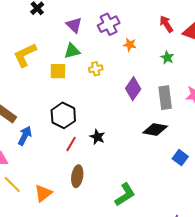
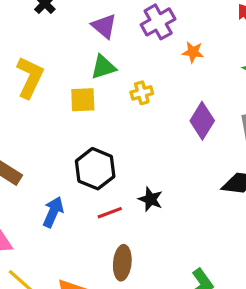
yellow L-shape: (25, 55) -> (30, 77), turned 144
blue arrow: (25, 136) -> (53, 212), moved
red line: (71, 144) -> (110, 213), turned 42

